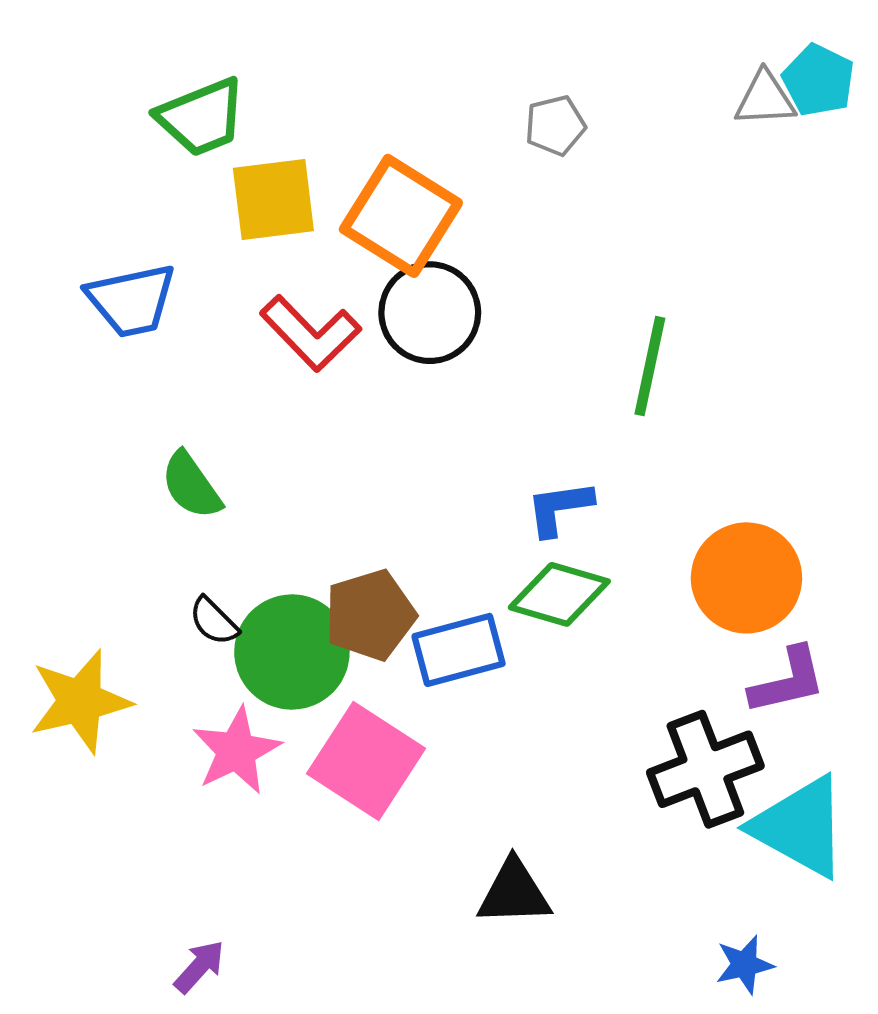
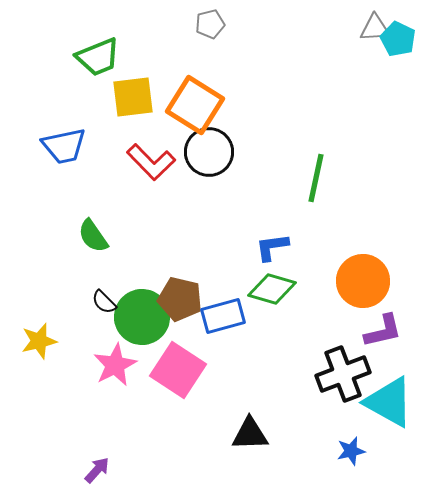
gray triangle: (765, 99) -> (375, 28), moved
gray pentagon: (555, 125) -> (210, 24), moved
brown pentagon: (370, 615) -> (180, 299), turned 30
yellow star: (80, 701) -> (39, 341), size x0.7
blue star: (744, 965) -> (351, 451), moved

